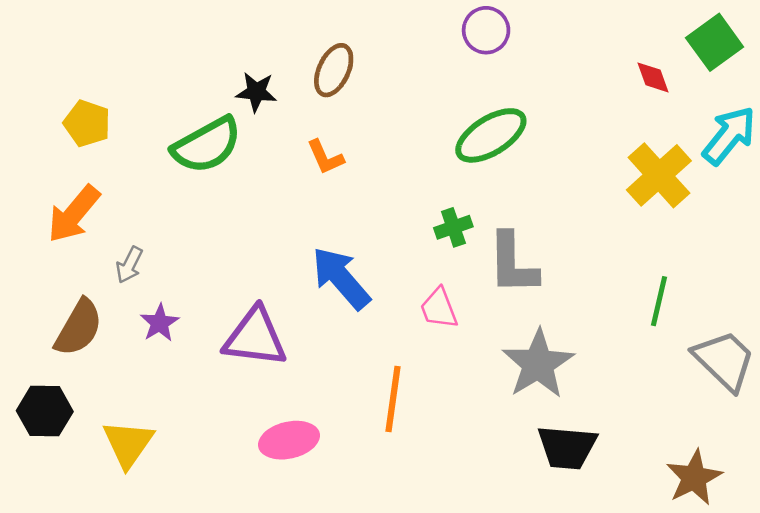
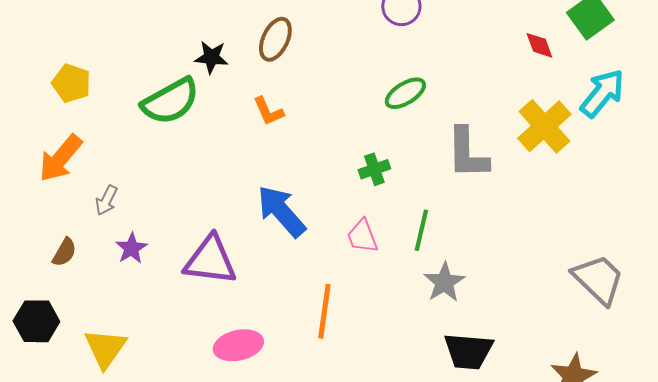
green ellipse: (491, 135) -> (405, 93), size x0.7
gray L-shape: (513, 264) -> (467, 153), moved
green line: (659, 301) -> (421, 230), moved
brown semicircle: (79, 328) -> (64, 252), size x0.6
gray star: (538, 364) -> (444, 282), size x0.7

